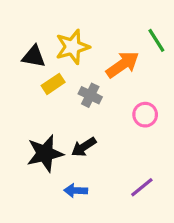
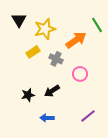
black triangle: (34, 57) -> (19, 20), moved, turned 49
pink circle: (145, 115) -> (80, 74), moved
black star: (45, 153) -> (28, 95), size x0.6

